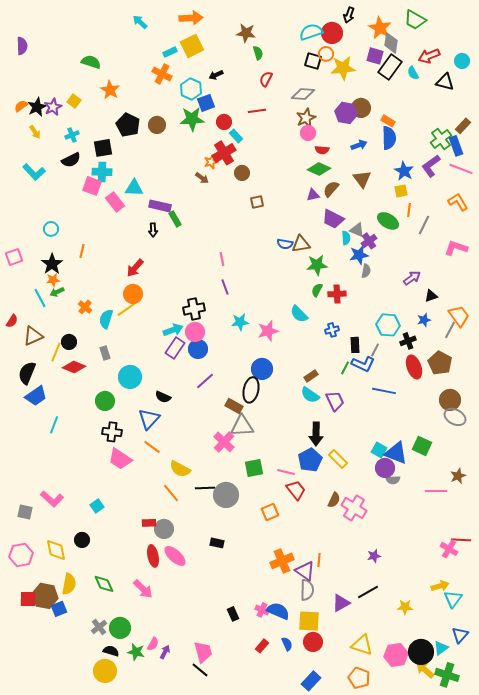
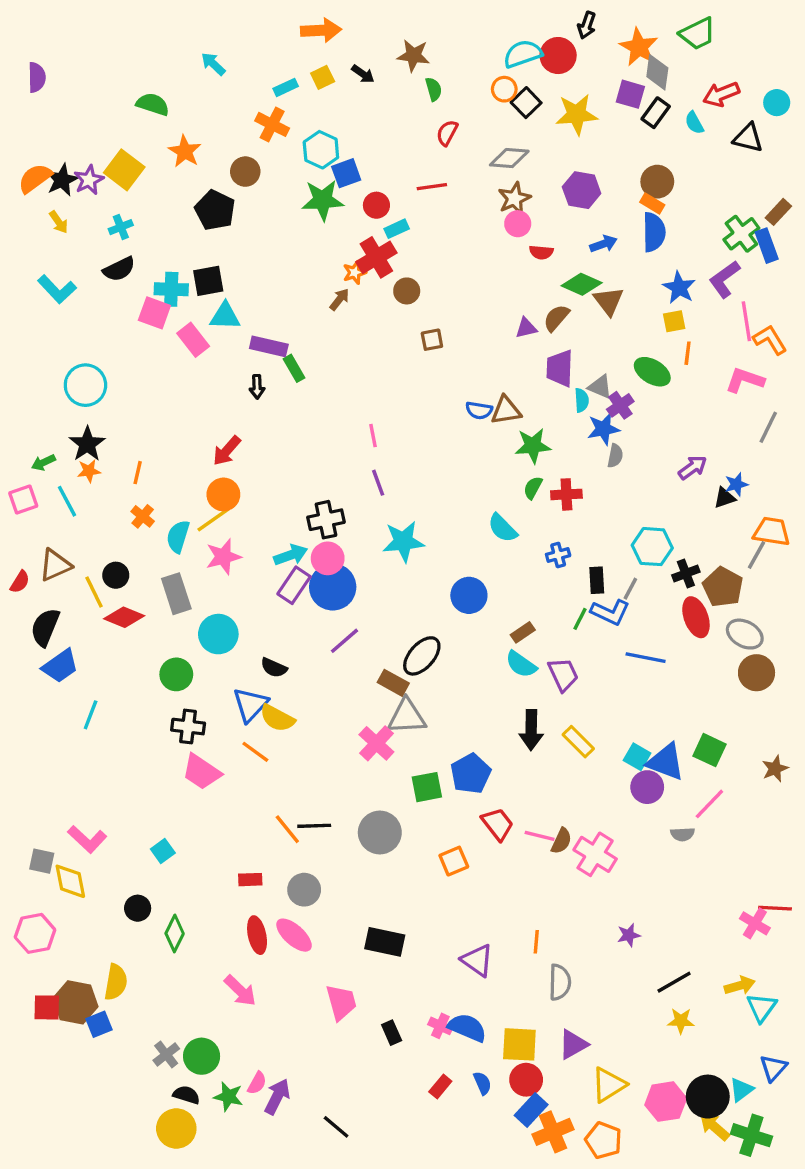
green trapezoid: (415, 20) -> (698, 34), turned -55
cyan arrow: (140, 22) -> (213, 64), moved
yellow square: (192, 46) -> (323, 77), size x0.6
orange circle: (326, 54) -> (504, 89), moved
black square: (313, 61) -> (526, 103), turned 30
black rectangle: (390, 67) -> (656, 113), size x0.7
black arrow: (216, 75) -> (363, 74), moved, turned -120
yellow square: (74, 101) -> (124, 170), size x1.6
orange semicircle: (21, 106) -> (35, 178), size x1.5
brown circle: (361, 108) -> (657, 182), moved
brown circle: (157, 125) -> (245, 172), moved
cyan rectangle: (236, 136) -> (397, 229), turned -72
black square: (103, 148) -> (208, 281), moved
green diamond: (319, 169) -> (582, 284), moved
pink line: (461, 169) -> (746, 321), moved, turned 60
brown arrow: (202, 178) -> (339, 299), turned -88
purple trapezoid: (333, 219) -> (560, 368), turned 65
gray line: (424, 225) -> (768, 427), moved
cyan circle: (51, 229) -> (85, 385), size x1.6
pink L-shape: (456, 248) -> (745, 380), moved
orange line: (82, 251) -> (138, 473), moved
pink square: (14, 257) -> (23, 500), moved
green arrow: (57, 292) -> (43, 463), moved
orange trapezoid: (459, 316) -> (772, 531), turned -45
blue star: (424, 320) -> (736, 484), moved
red semicircle: (12, 321) -> (20, 582), moved
cyan star: (240, 322) -> (403, 542), size x1.4
pink star: (268, 331) -> (223, 557), moved
blue circle: (198, 349) -> (333, 587), size x1.4
yellow line: (56, 352) -> (94, 592), turned -48
gray rectangle: (105, 353) -> (176, 594), size x1.6
brown pentagon: (440, 363) -> (723, 587), moved
blue circle: (262, 369) -> (469, 595), moved
black ellipse: (251, 390) -> (422, 656), turned 30
gray ellipse: (455, 417) -> (745, 634), moved
yellow rectangle: (338, 459) -> (578, 742), moved
blue pentagon: (310, 460) -> (471, 774), moved
yellow semicircle: (180, 469) -> (277, 718), moved
pink line: (286, 472) -> (540, 836), moved
brown star: (458, 476) -> (775, 769), moved
gray semicircle: (393, 480) -> (683, 834), moved
black line: (205, 488) -> (314, 826), moved
pink line: (436, 491) -> (709, 804), moved, turned -45
gray circle: (164, 529) -> (304, 890), moved
black rectangle: (217, 543) -> (385, 942), moved, size x1.6
yellow diamond: (56, 550) -> (70, 881), moved
orange cross: (282, 561) -> (553, 1132), moved
purple triangle: (305, 571) -> (477, 960), moved
green diamond: (104, 584) -> (175, 933), moved, turned 50
gray semicircle: (307, 590) -> (560, 982), moved
black line: (368, 592) -> (674, 982), moved
purple triangle: (341, 603) -> (573, 1044), moved
yellow triangle: (362, 645) -> (609, 1085), turned -50
purple arrow: (165, 652) -> (277, 1097), size x1.5
pink trapezoid: (203, 652) -> (341, 1002), moved
blue rectangle: (311, 681) -> (531, 1110), moved

